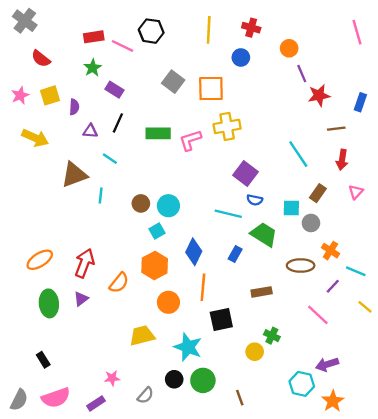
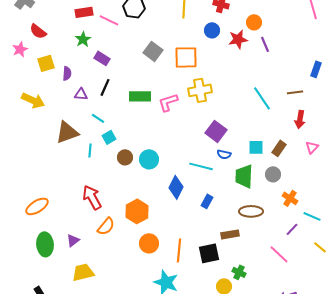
pink star: (20, 95) -> (20, 49), moved
red star: (319, 95) -> (238, 39), moved
cyan line: (298, 154) -> (262, 98), moved
cyan square: (291, 208) -> (256, 147), moved
cyan square: (157, 231) -> (109, 137), moved
green trapezoid: (264, 234) -> (244, 176), moved, turned -120
blue diamond: (194, 252) -> (176, 187), moved
red arrow: (85, 263) -> (92, 197), moved, turned -50
brown ellipse: (301, 265) -> (251, 211), moved
orange line: (203, 287) -> (179, 250), moved
black square: (221, 320) -> (209, 253), moved
yellow trapezoid: (142, 336) -> (83, 272), moved

